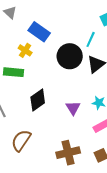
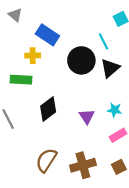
cyan line: (91, 39) -> (104, 41), turned -49
yellow cross: (25, 50) -> (33, 56), turned -32
brown semicircle: (21, 140) -> (46, 160), moved

